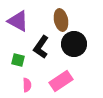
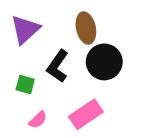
purple triangle: (18, 21) -> (25, 29), turned 50
pink semicircle: (27, 85) -> (38, 120), turned 48

